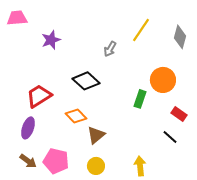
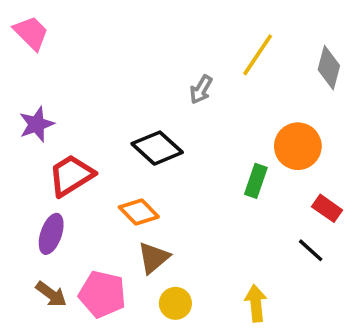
pink trapezoid: (17, 18) -> (31, 33), turned 50
purple star: (51, 40) -> (37, 124), moved
brown triangle: (96, 135) -> (153, 258), moved

